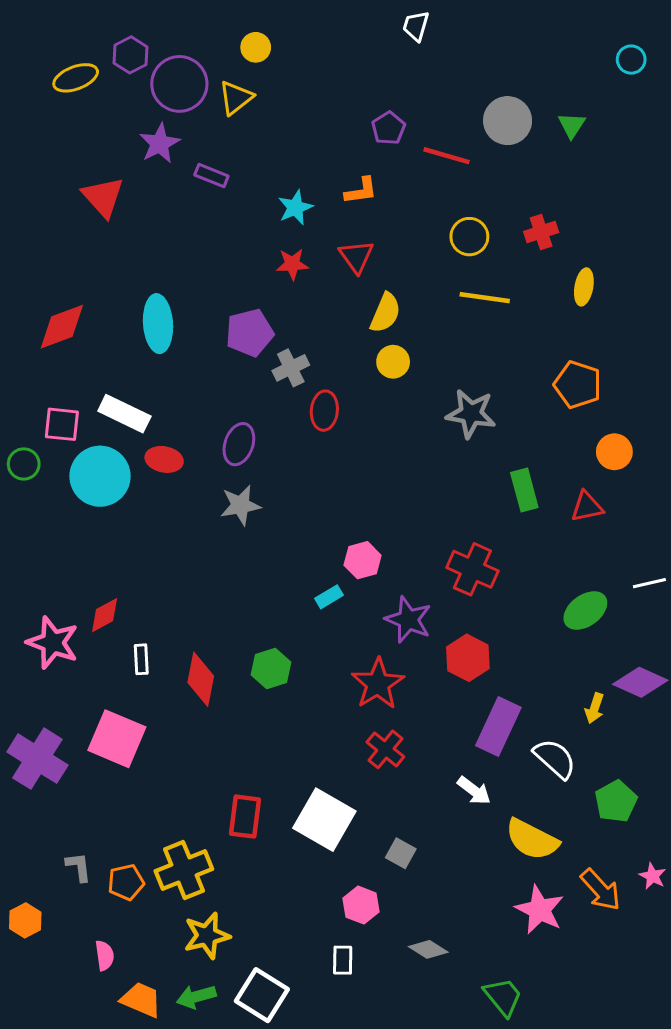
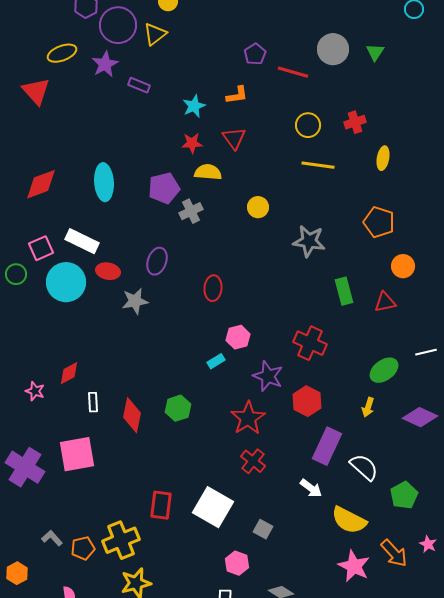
yellow ellipse: (76, 78) -> (62, 53), moved
red triangle: (103, 197) -> (36, 91), moved
yellow semicircle: (385, 313) -> (208, 172), moved, turned -108
red ellipse: (324, 411) -> (213, 288), moved
pink square: (62, 424) -> (41, 248), turned -30
gray star: (240, 505) -> (135, 301), moved
pink star: (53, 643) -> (35, 391), size x0.6
yellow arrow: (595, 708) -> (368, 407), moved
pink square: (117, 739) -> (77, 454), turned -33
gray L-shape: (79, 867) -> (52, 538), turned -35

